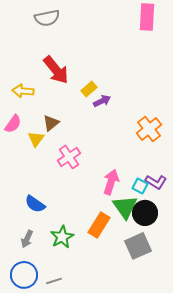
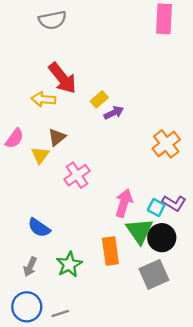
yellow arrow: (23, 91) -> (44, 99), moved
orange rectangle: (99, 225) -> (110, 251), turned -40

